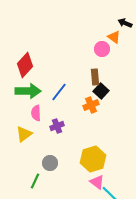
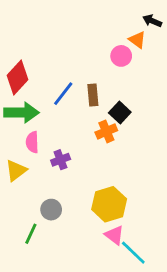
brown rectangle: (95, 77) -> (93, 95), moved
blue line: (59, 92) -> (63, 94), moved

